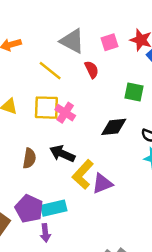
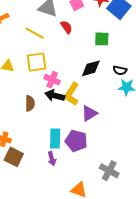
pink cross: (65, 113) -> (52, 80), moved
yellow L-shape: (83, 174) -> (72, 94), moved
cyan rectangle: (54, 208) -> (55, 139), turned -66
purple pentagon: (29, 209) -> (76, 141), moved

